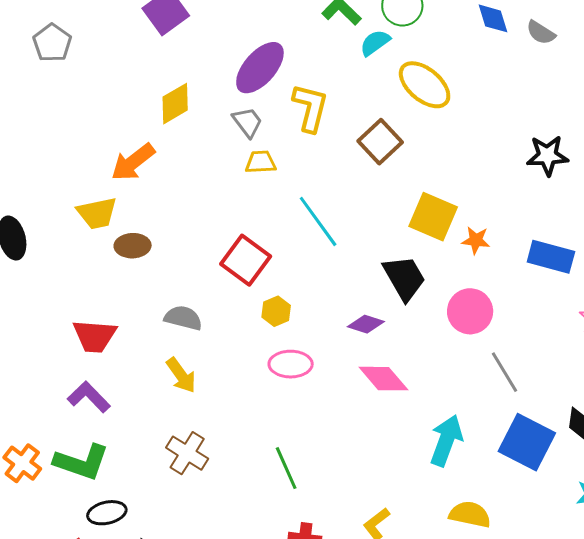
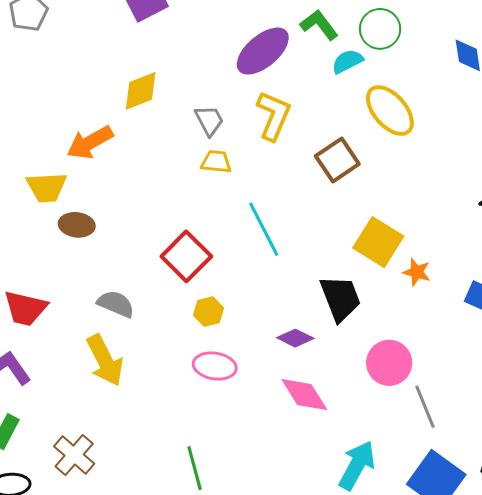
purple ellipse: (260, 68) -> (263, 51), moved
pink circle: (470, 311) -> (389, 363), moved
yellow arrow: (181, 375) -> (105, 360), size x1.4
brown cross: (187, 453) -> (74, 455), moved

